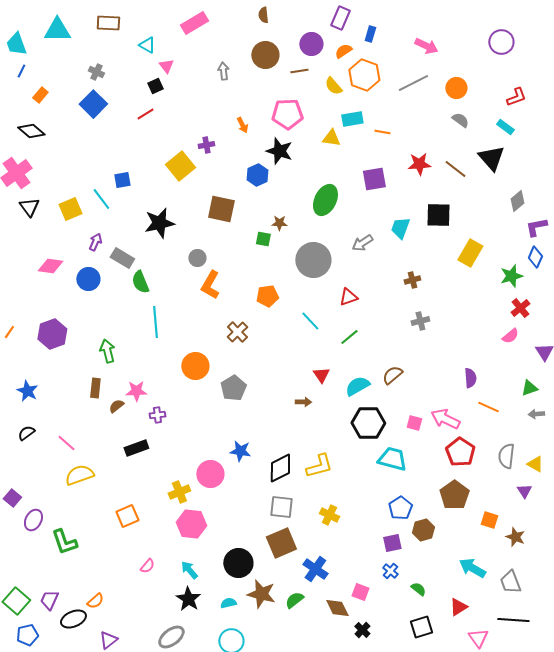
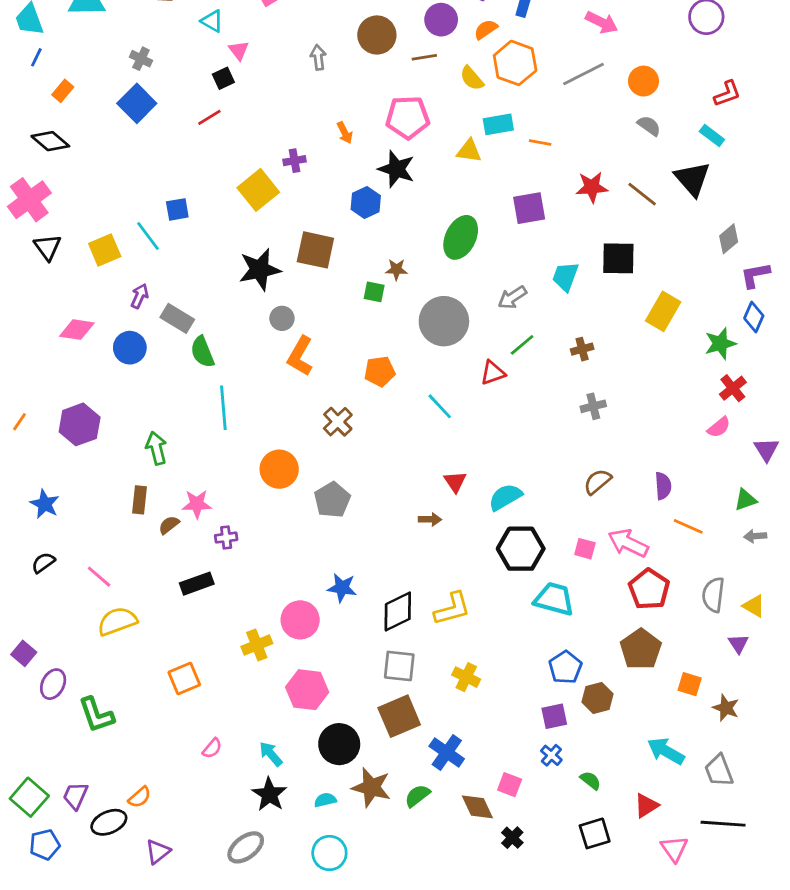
black star: (159, 223) -> (260, 270), moved
green line: (349, 337) -> (522, 345), moved
brown semicircle: (392, 375) -> (597, 482), moved
pink hexagon: (191, 524) -> (307, 690), moved

